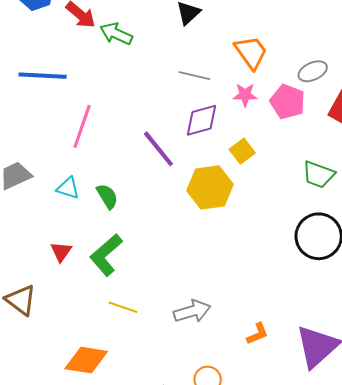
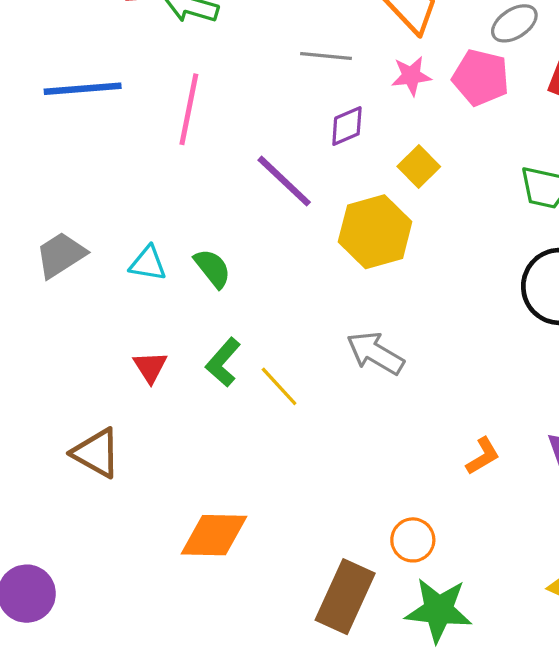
purple diamond: (202, 120) -> (347, 126), size x0.7
pink line: (82, 126) -> (189, 109), moved
green L-shape: (106, 255) -> (223, 362), size x0.7
yellow line: (123, 307) -> (279, 386), moved, turned 36
gray arrow: (192, 311) -> (375, 353), moved, turned -126

